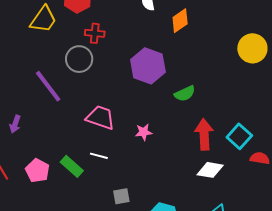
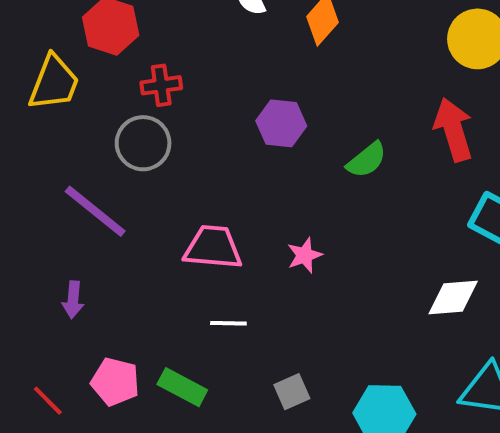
purple hexagon: (148, 66) -> (281, 123), size x0.7
purple arrow: (15, 124) -> (73, 300), moved
red arrow: (204, 134) -> (453, 130), moved
green rectangle: (72, 166) -> (182, 387), moved

